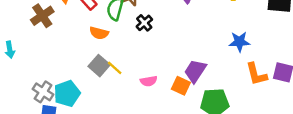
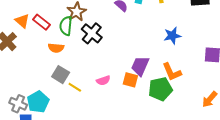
black cross: (144, 23) -> (92, 33), size x1.5
yellow line: (115, 68) -> (75, 87), moved
orange L-shape: (256, 74) -> (172, 72), moved

